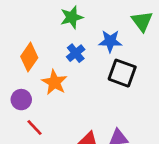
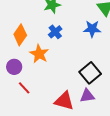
blue star: (110, 41) -> (92, 29), moved
black square: (122, 73) -> (90, 73), moved, turned 30

